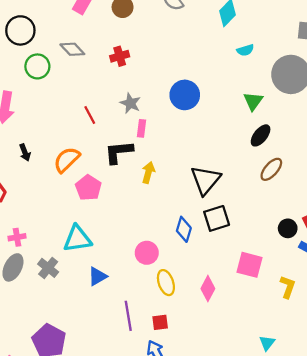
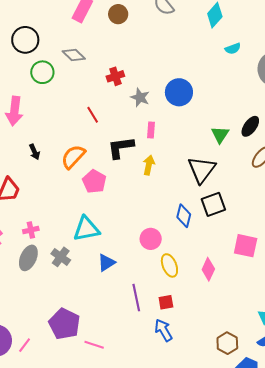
red cross: (120, 56) -> (115, 76), moved
green triangle: (253, 101) -> (220, 135), moved
gray star: (130, 103) -> (140, 97), moved
pink rectangle: (142, 128) -> (151, 130), moved

